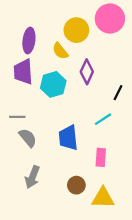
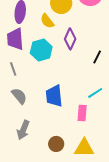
gray line: (17, 117) -> (13, 69), moved, turned 72
cyan line: (103, 119) -> (95, 93), moved
brown circle: (76, 185) -> (56, 144), moved

